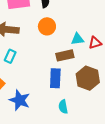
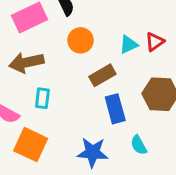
brown rectangle: (65, 55) -> (102, 75), moved
blue star: (20, 100) -> (93, 152), moved

